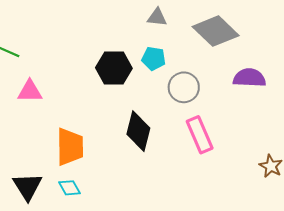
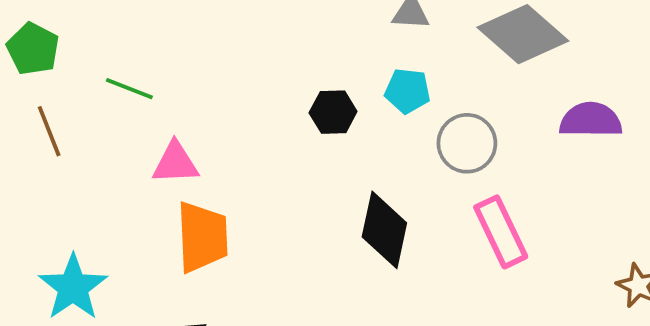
black hexagon: (114, 68) -> (333, 112), size x0.7
orange trapezoid: (70, 147) -> (202, 237), moved

